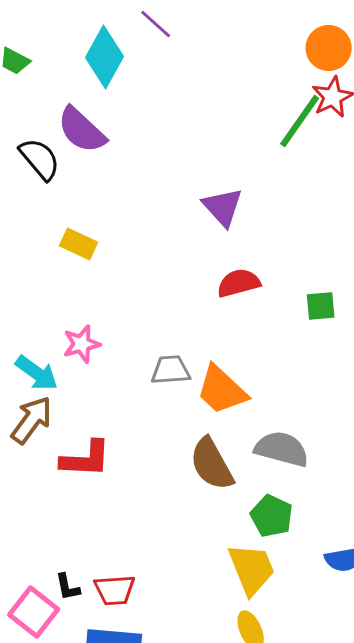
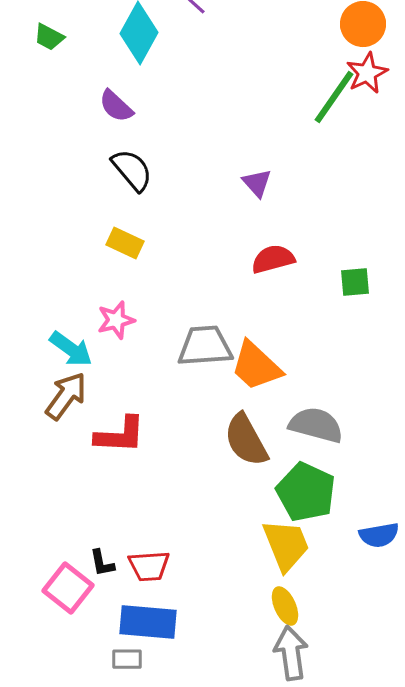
purple semicircle: (82, 130) -> (116, 106), size x0.7
black semicircle: (40, 159) -> (132, 170), moved
purple triangle: (223, 207) -> (257, 183), size x0.7
yellow rectangle: (79, 244) -> (125, 243), moved
gray trapezoid: (171, 370) -> (205, 346), size x1.4
green pentagon: (272, 516) -> (306, 492), size x1.4

